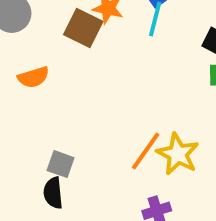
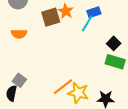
brown square: (83, 28) -> (51, 17), turned 30
yellow star: (178, 154) -> (78, 93), turned -30

